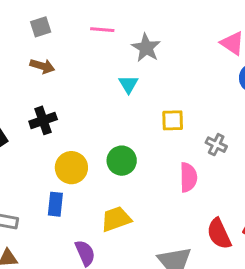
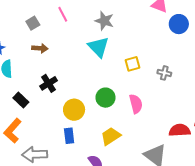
pink line: (102, 30) -> (63, 14), moved, turned 70
cyan triangle: (129, 84) -> (98, 47), size x1.6
pink semicircle: (188, 177) -> (136, 104), moved
red semicircle: (219, 234) -> (180, 130), turned 125

